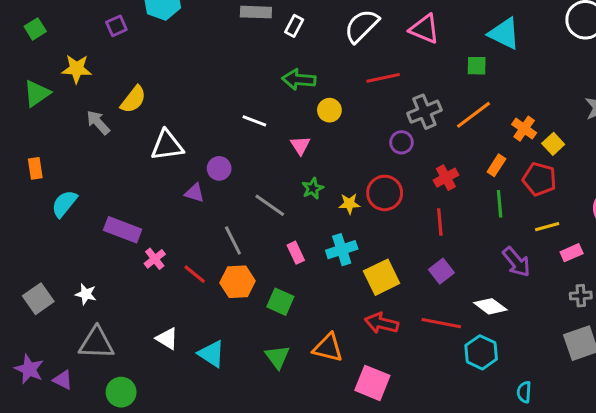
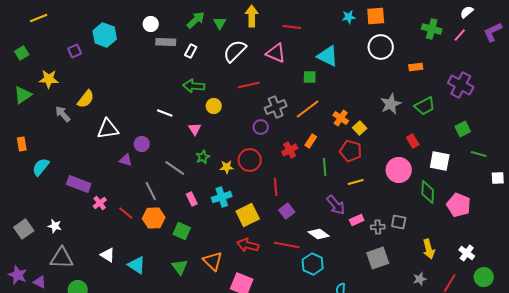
orange rectangle: (496, 165) -> (311, 141), moved
red line: (440, 222) -> (276, 187), moved
pink rectangle: (572, 253) -> (357, 220), moved
orange triangle: (328, 348) -> (213, 261), turned 30

